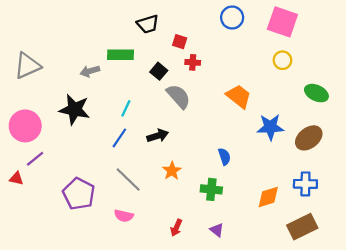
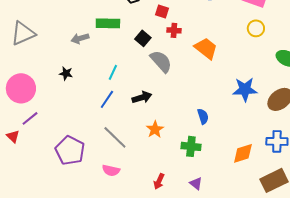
orange trapezoid: (239, 96) -> (206, 48), moved
black star: (74, 109) -> (66, 73), size x0.5
red triangle: (16, 178) -> (13, 136), turned 32

